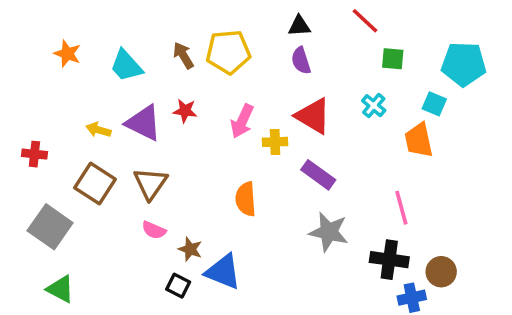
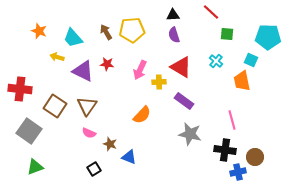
yellow arrow: (99, 130) -> (57, 57), moved
red cross: (34, 154) -> (20, 89), size x1.6
orange semicircle: (246, 199) -> (142, 115), turned -132
blue triangle: (223, 272) -> (129, 157), size x0.7
black square: (178, 286) -> (94, 169), moved, turned 32
green triangle: (60, 289) -> (35, 167), turned -48

